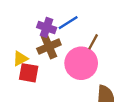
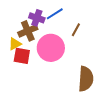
brown cross: (49, 47) -> (28, 31), moved
pink circle: (81, 63) -> (51, 48), moved

